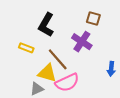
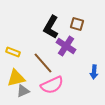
black L-shape: (46, 25) -> (51, 27), moved
yellow triangle: (47, 73) -> (16, 78), moved, turned -30

